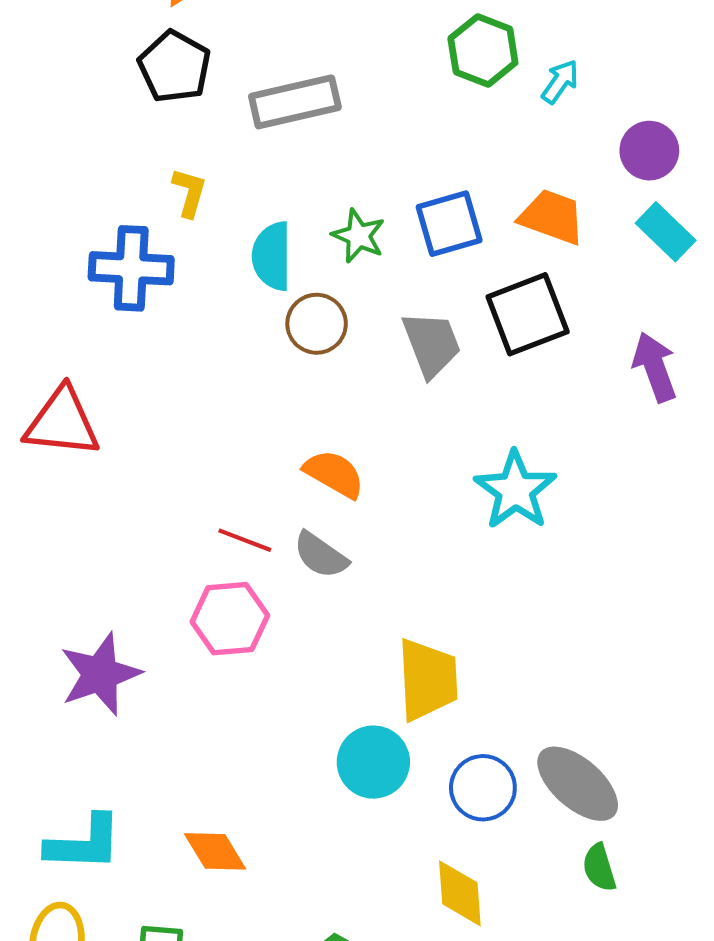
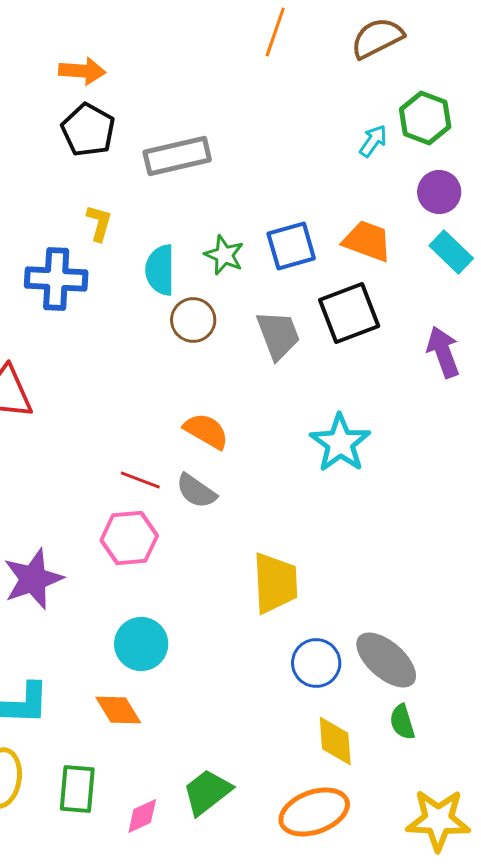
green hexagon: (483, 50) -> (425, 118), moved
cyan circle: (373, 762) -> (141, 644), moved
yellow diamond: (460, 893) -> (335, 741), moved

